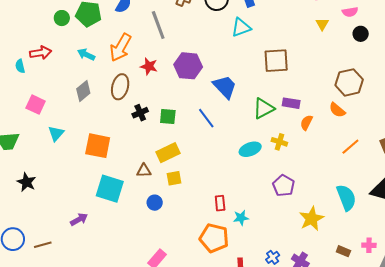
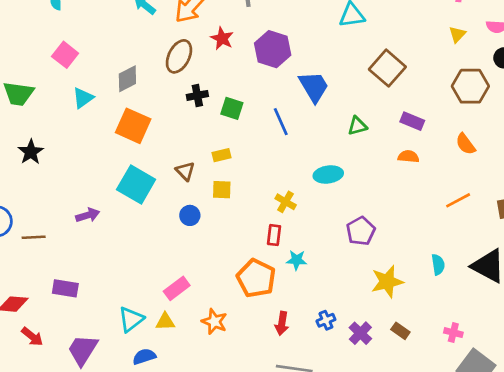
brown square: (276, 61) -> (387, 68), turned 32
brown hexagon: (349, 82) -> (470, 86), moved
gray diamond: (83, 91) -> (127, 79), moved
purple rectangle: (291, 103) -> (412, 121), moved
green triangle: (264, 108) -> (357, 126), size x0.7
orange semicircle: (337, 110) -> (466, 144), moved
orange semicircle: (306, 123) -> (408, 157), turned 56
yellow cross: (279, 142) -> (286, 202), moved
yellow rectangle: (168, 153) -> (222, 155), size x0.6
brown triangle: (144, 171) -> (185, 171), turned 35
cyan semicircle: (346, 198) -> (438, 265), size x0.6
brown rectangle: (343, 251) -> (400, 331), moved

